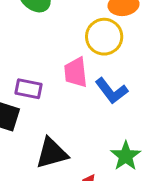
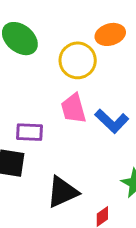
yellow circle: (104, 37) -> (78, 60), moved

